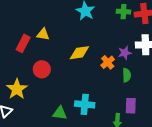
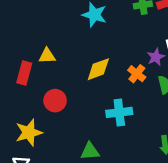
yellow star: (17, 89) -> (29, 133), turned 30
cyan cross: (85, 104) -> (119, 112), moved

